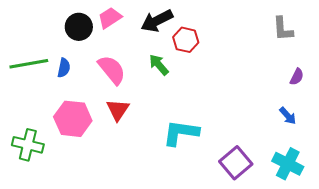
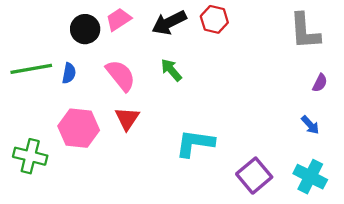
gray L-shape: (283, 29) -> (305, 31), size x1.4
red hexagon: (186, 40) -> (214, 19), moved

